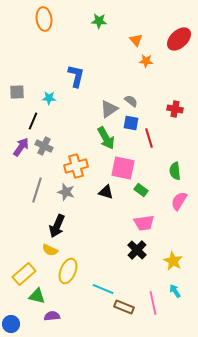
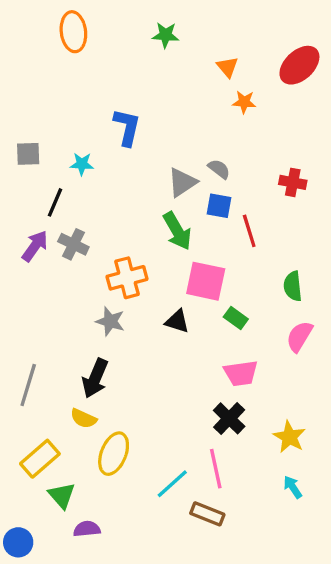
gray line: (37, 190) -> (28, 385), moved
cyan line: (103, 289) -> (172, 484), turned -65
green triangle: (37, 296) -> (62, 495), turned 36
pink line: (153, 303) -> (216, 469), moved

